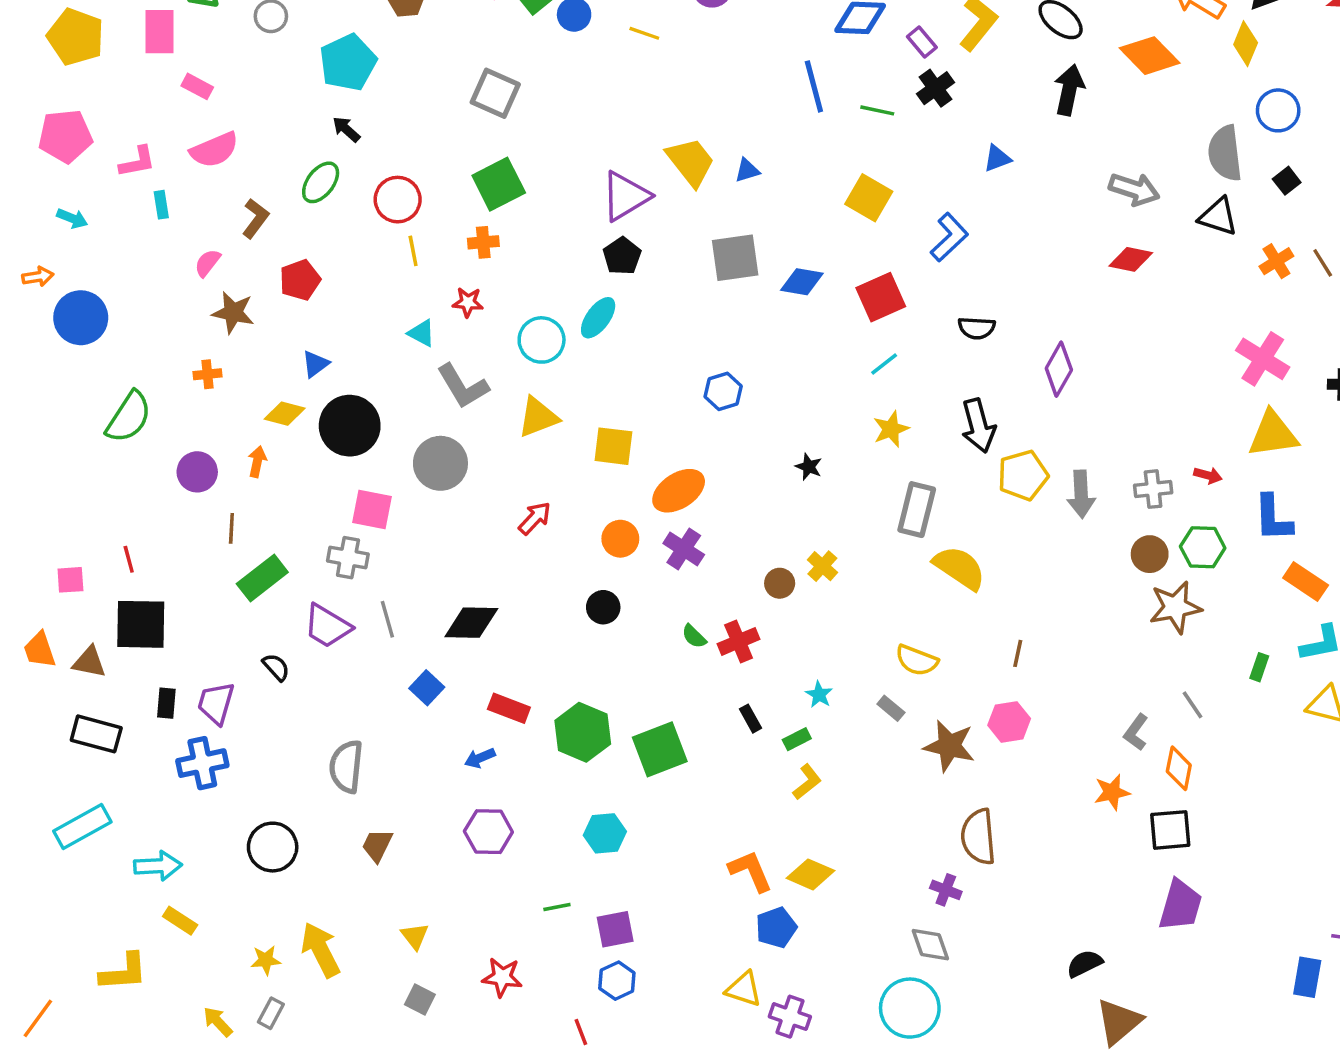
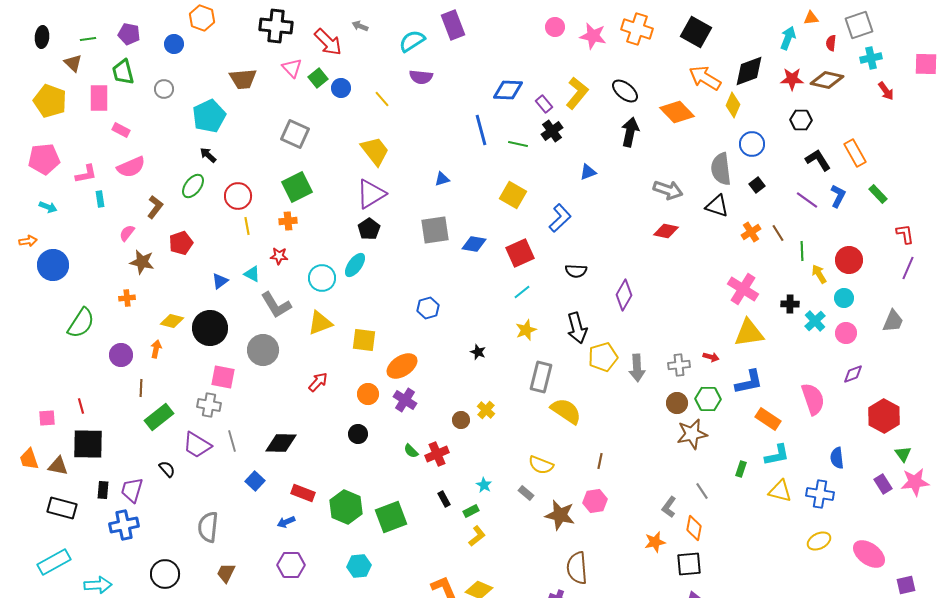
yellow line: (644, 33) -> (382, 99), turned 30
yellow trapezoid: (691, 162) -> (375, 151), moved
blue triangle: (315, 364) -> (220, 281), moved
blue L-shape: (1273, 518) -> (749, 382), turned -100

